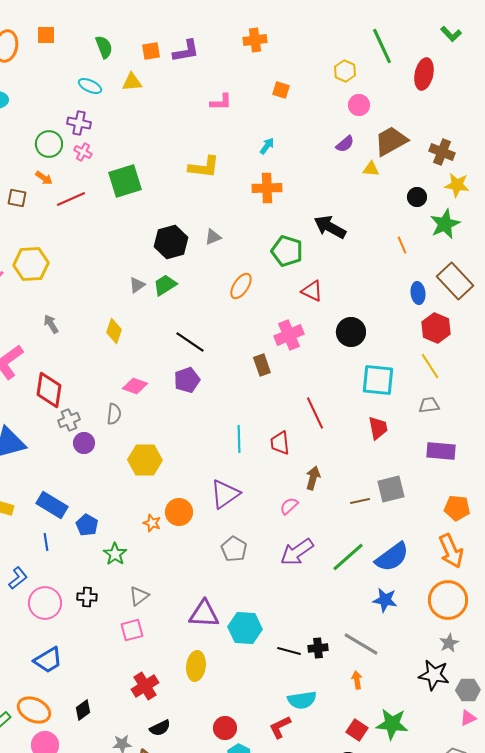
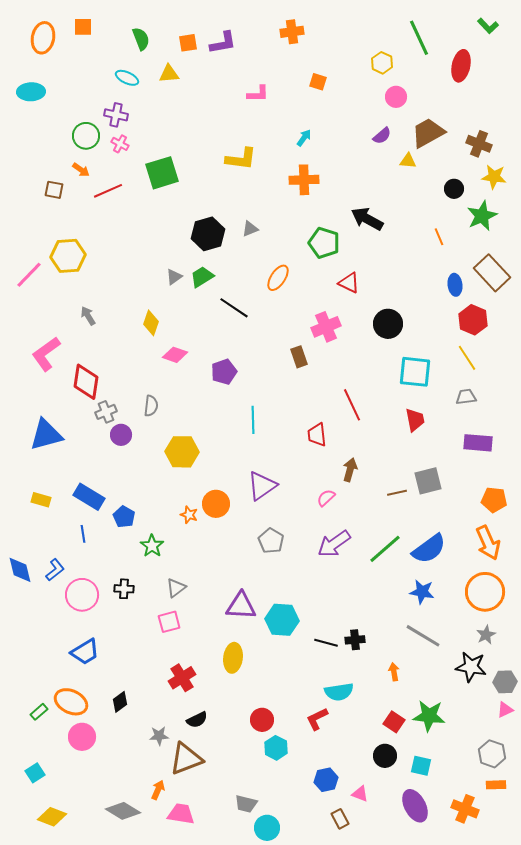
black line: (190, 342) -> (234, 308), moved
pink diamond: (135, 386) -> (175, 355), moved
cyan line: (239, 439) -> (253, 420), moved
gray line: (361, 644) -> (423, 636), moved

